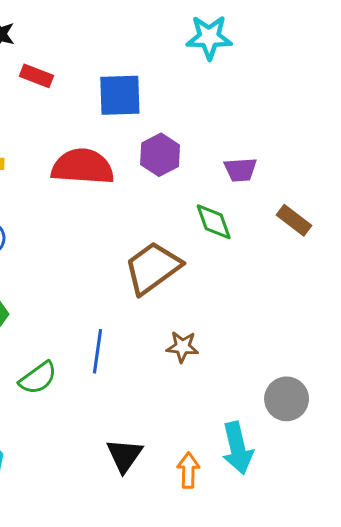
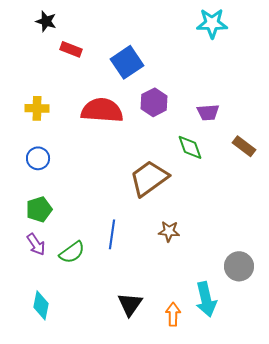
cyan star: (209, 37) -> (212, 23), moved
blue square: (120, 95) -> (127, 62), turned -32

